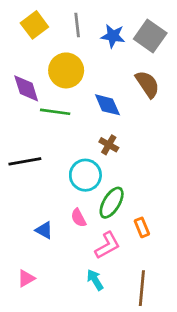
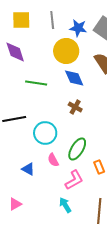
yellow square: (34, 25) -> (21, 20), turned 36
yellow circle: (66, 70) -> (66, 51), moved
purple diamond: (26, 88) -> (15, 52), moved
cyan circle: (85, 175) -> (45, 133), moved

